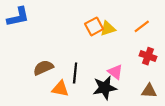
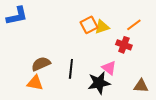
red cross: (148, 56) -> (124, 45), moved
orange triangle: (60, 89) -> (35, 83), moved

